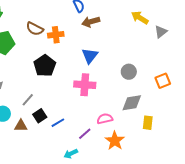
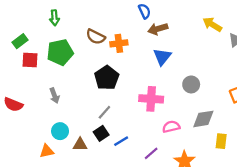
blue triangle: (90, 56) -> (162, 57), moved
gray circle: (129, 72) -> (191, 84), moved
gray line: (28, 100) -> (104, 112), moved
pink semicircle: (105, 119) -> (171, 127), moved

